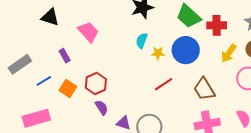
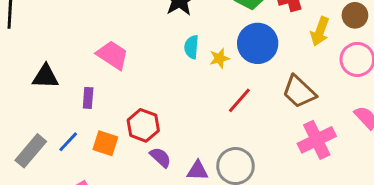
black triangle: (50, 17) -> (45, 76), moved
purple rectangle: (65, 56) -> (88, 98), turned 48
gray rectangle: (20, 64) -> (31, 151), moved

